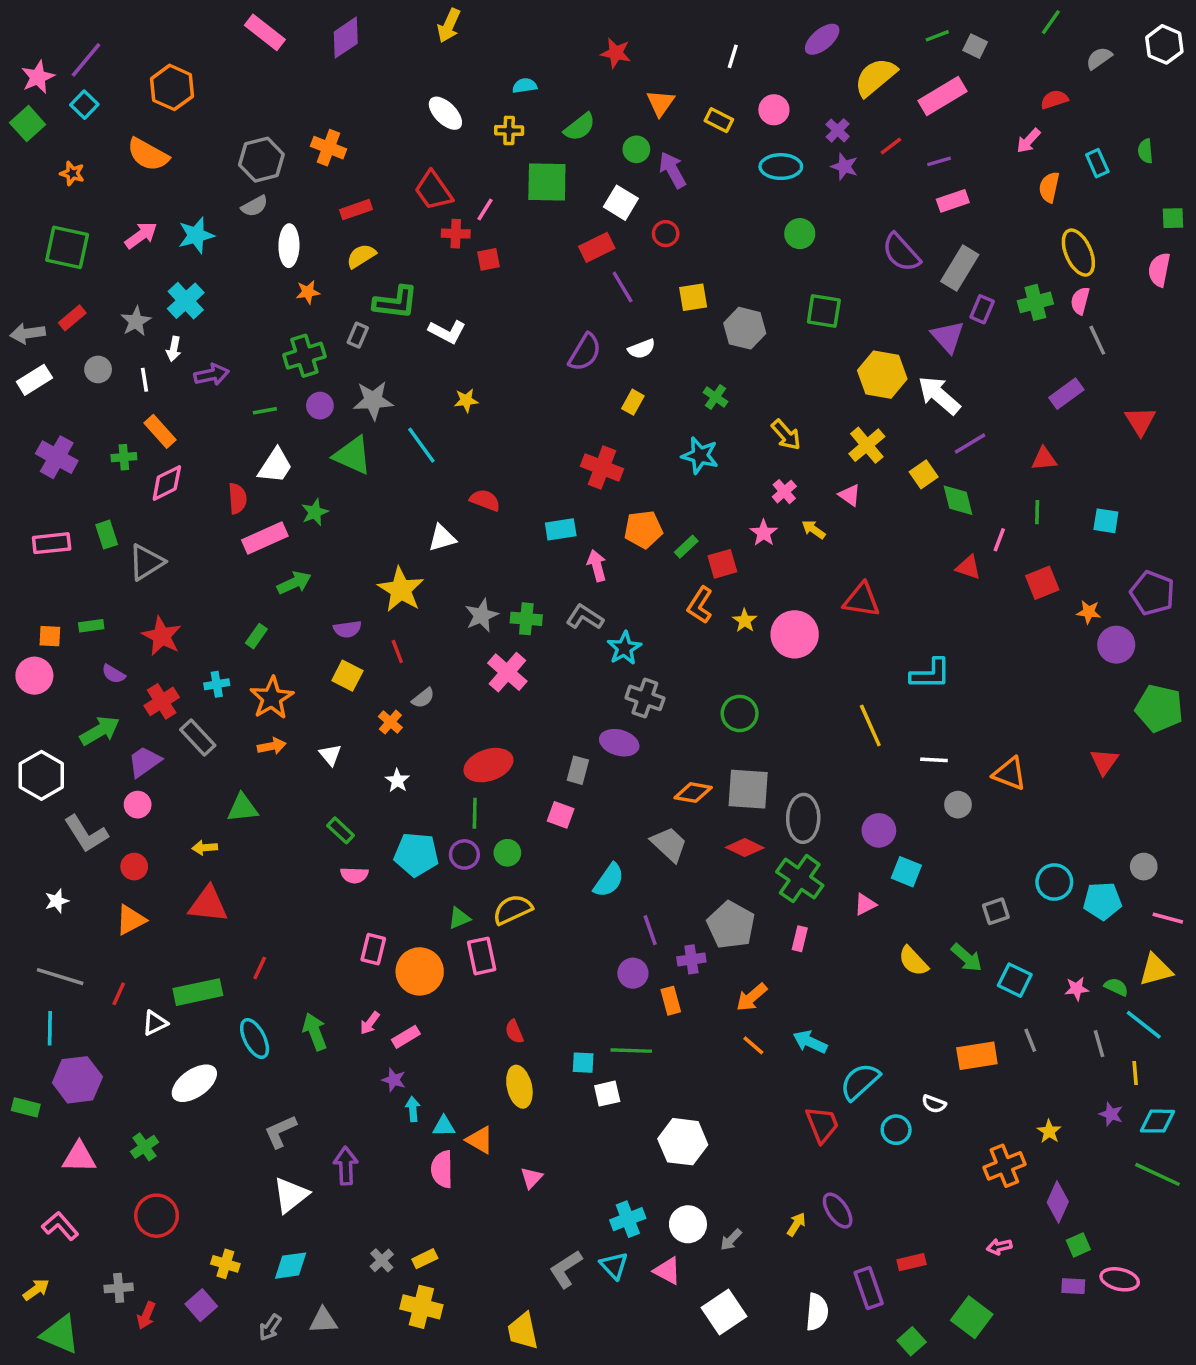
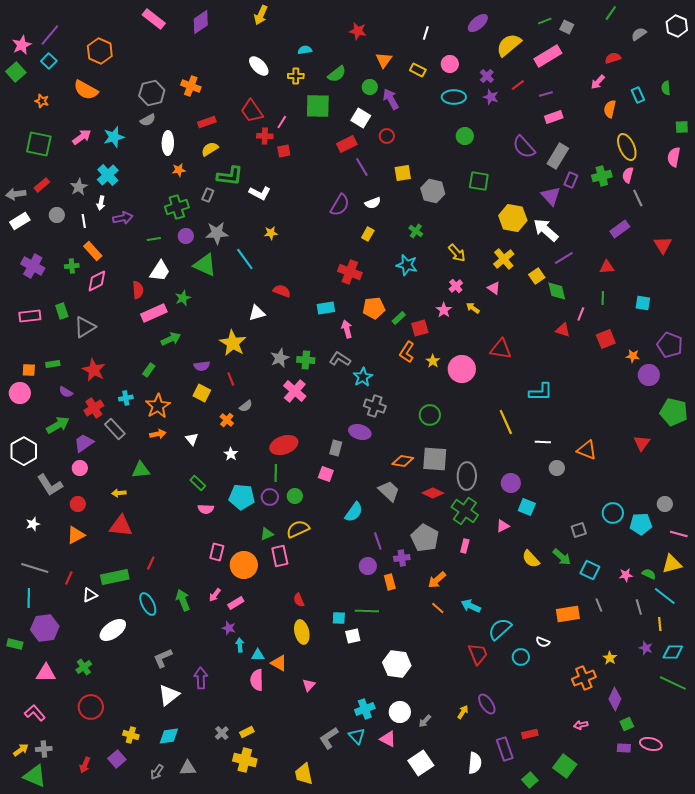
gray cross: (119, 1288) -> (44, 749), moved

